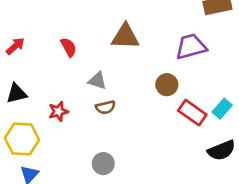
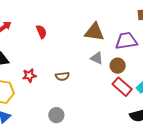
brown triangle: (125, 37) -> (94, 32), moved
gray triangle: (97, 81) -> (97, 58), moved
brown circle: (167, 85) -> (118, 66), moved

